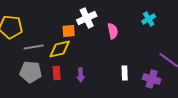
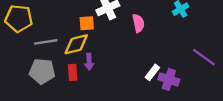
white rectangle: (125, 73) -> (152, 72), turned 40
purple arrow: (81, 75) -> (89, 62), moved
purple cross: (152, 79) -> (169, 79), moved

